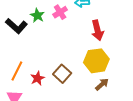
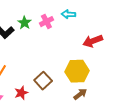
red arrow: (97, 30) -> (93, 41), moved, turned 78
red star: (37, 78) -> (21, 93), moved

